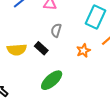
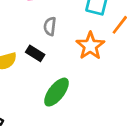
orange star: (83, 51) -> (90, 46), size x1.5

